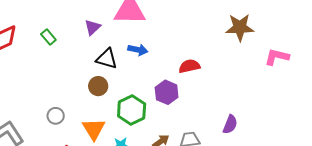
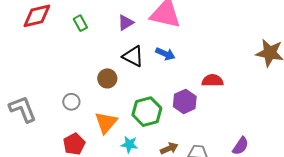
brown circle: (98, 86) -> (107, 78), moved

